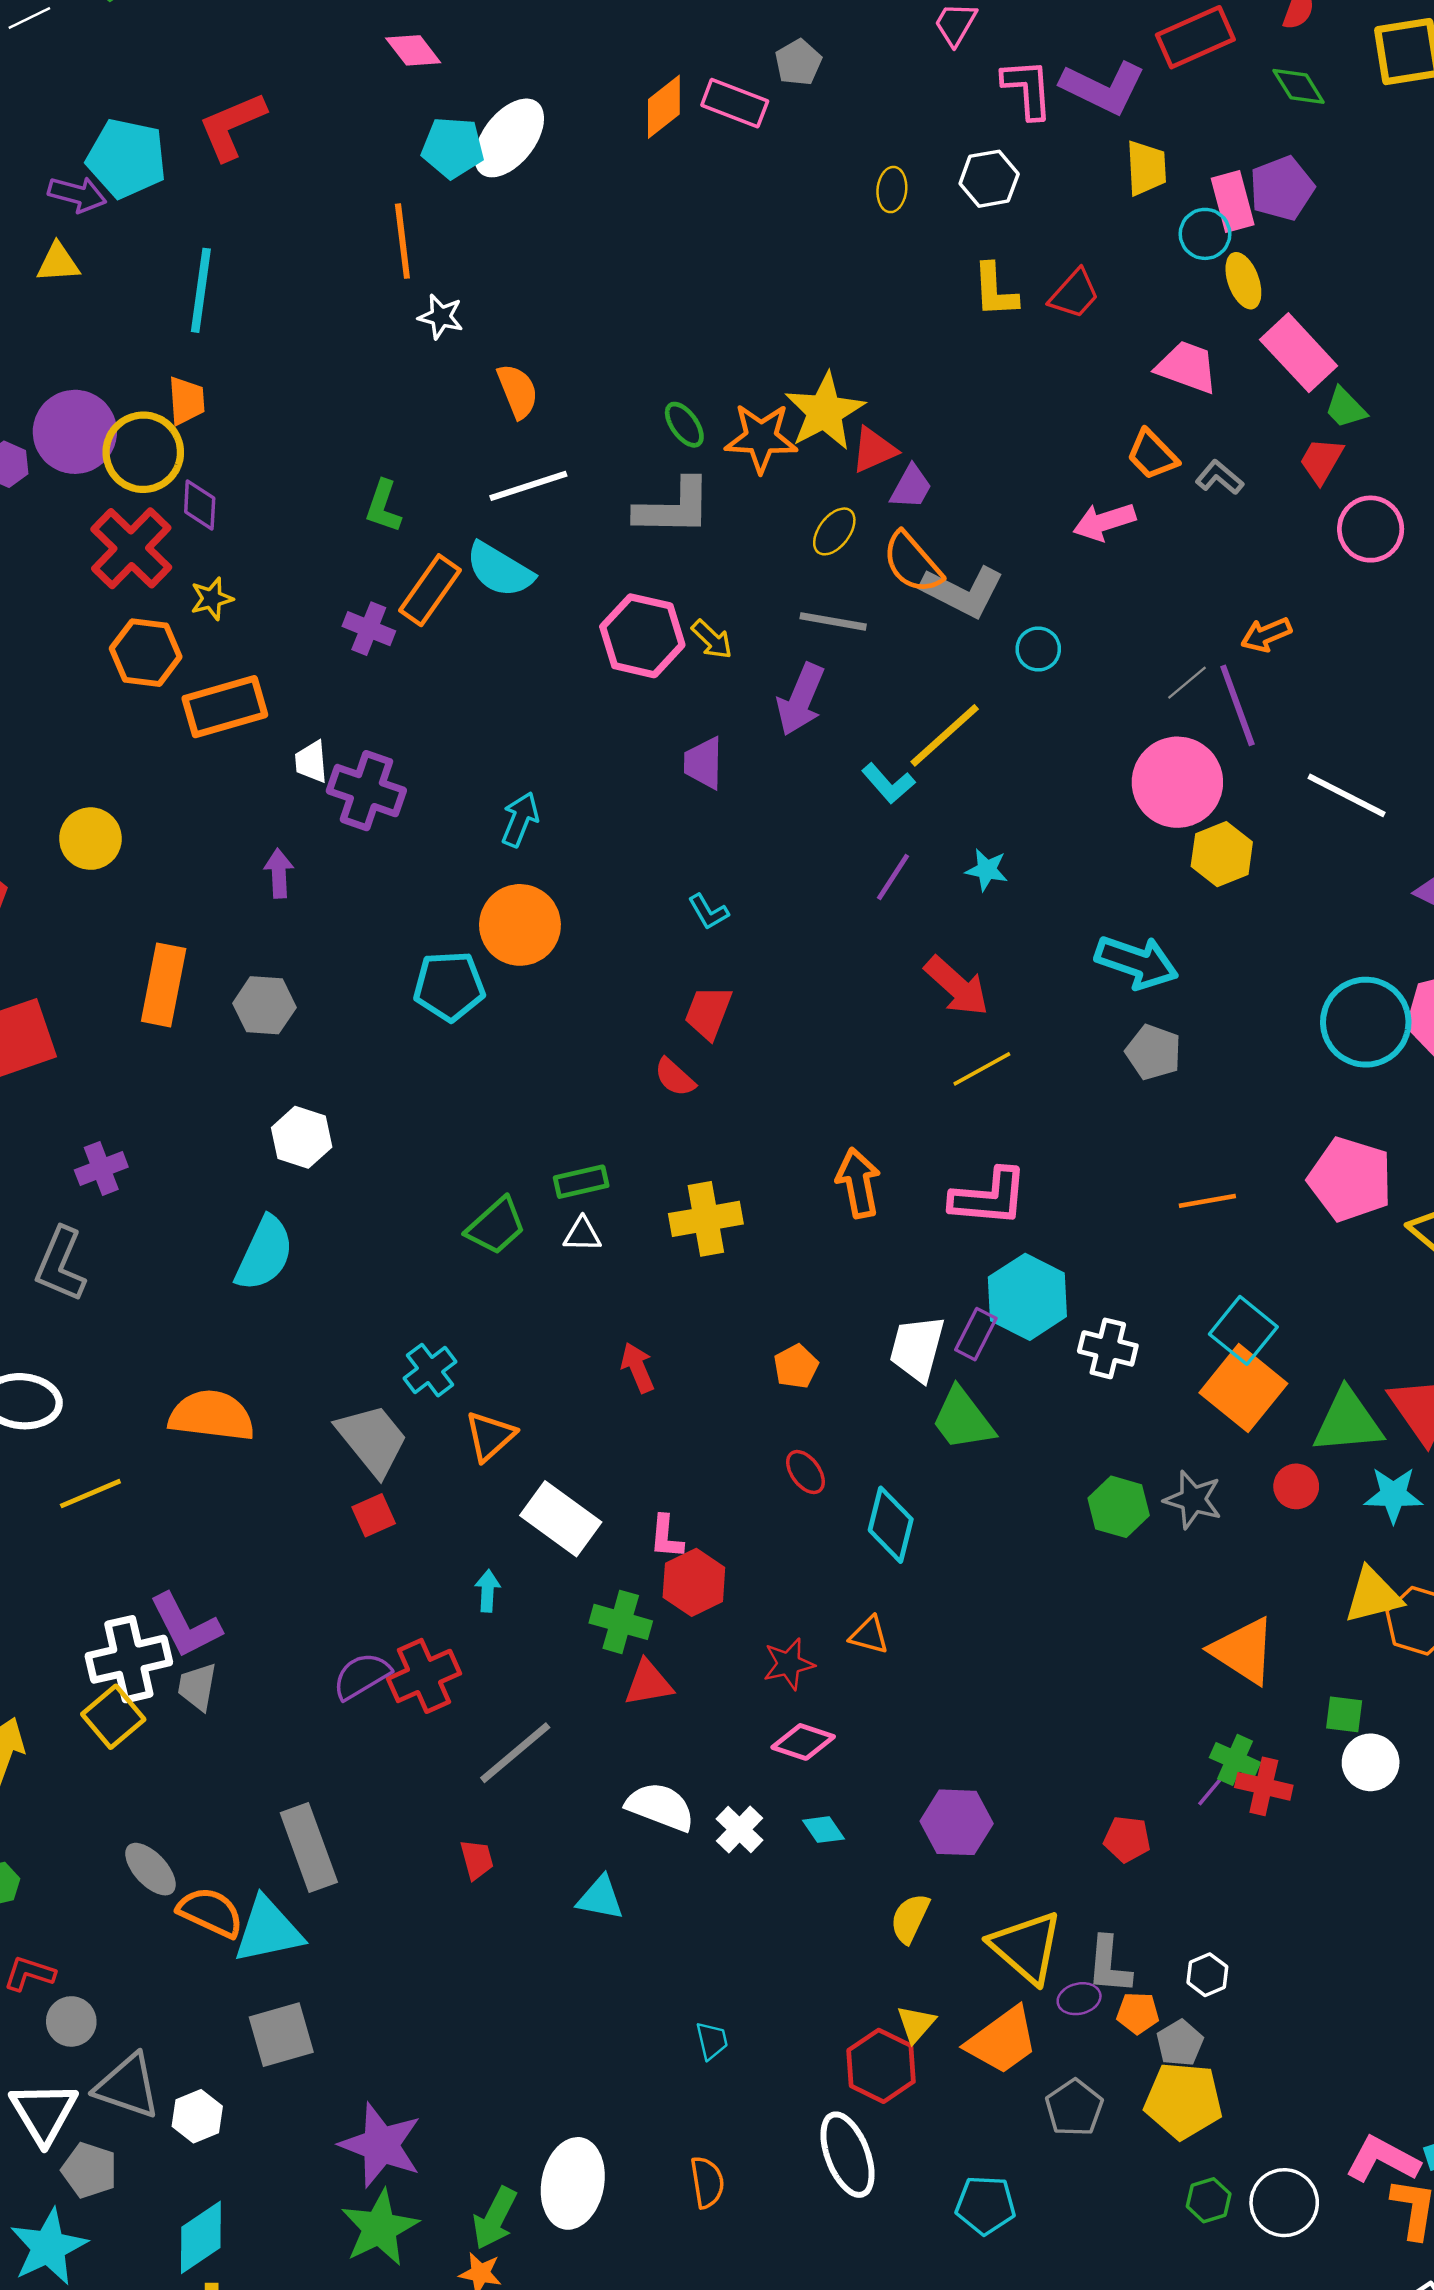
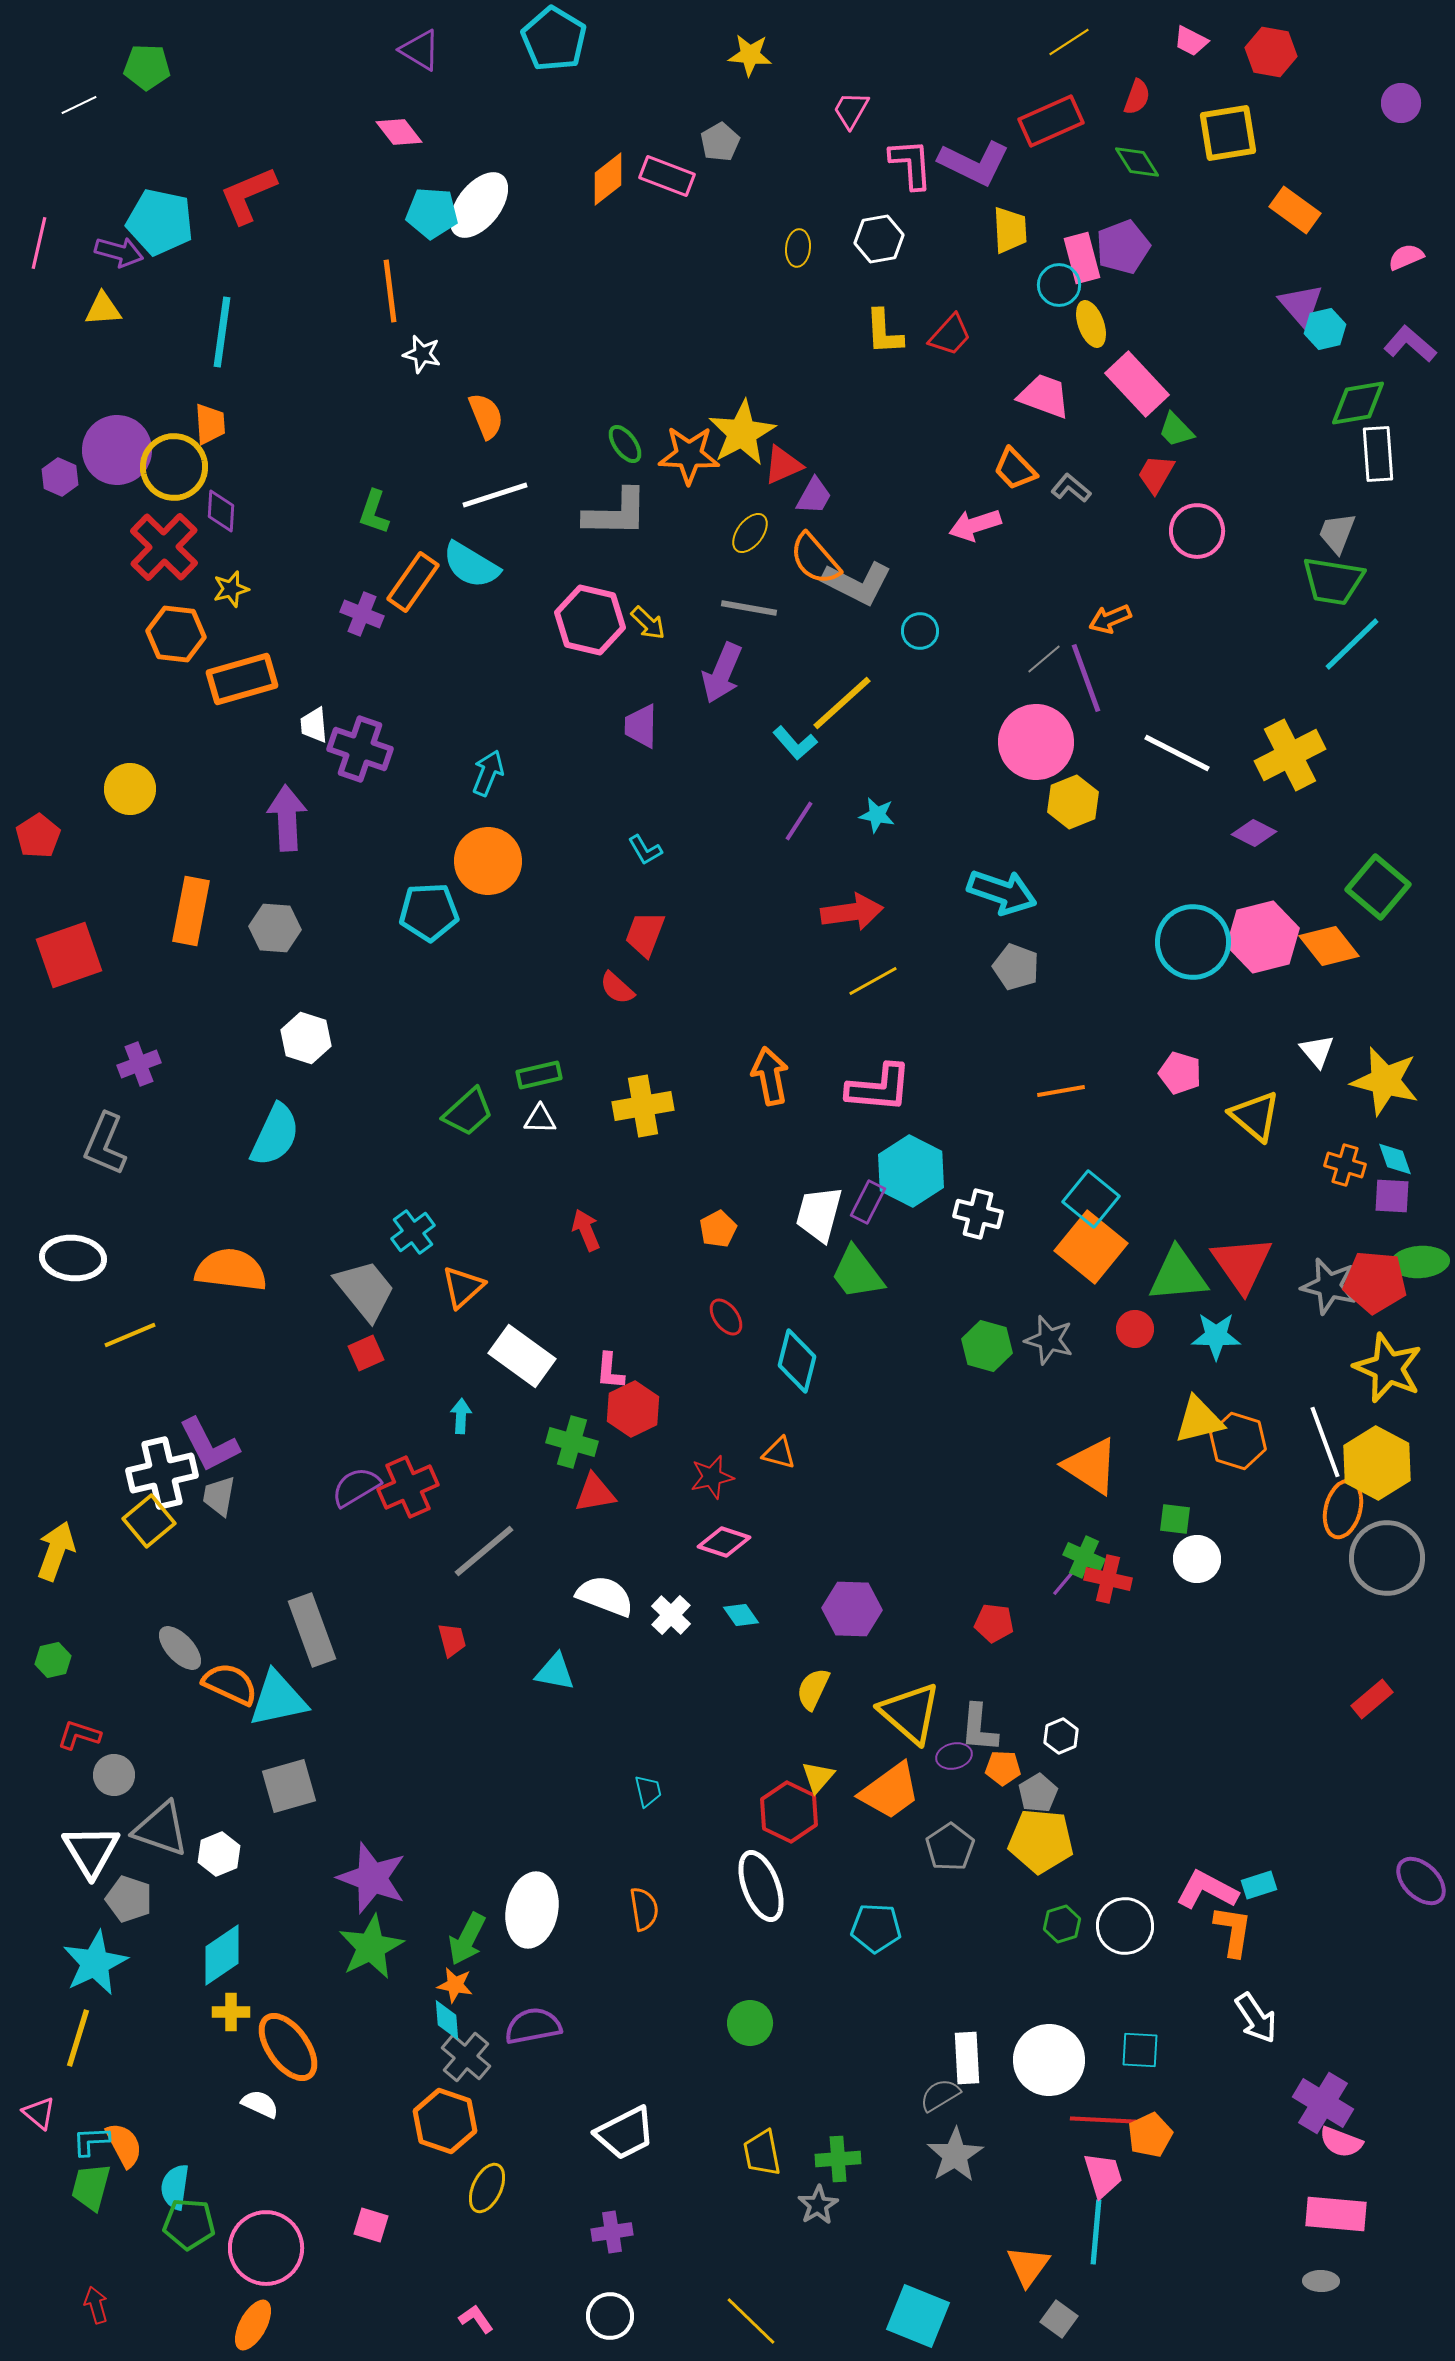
purple arrow: (279, 873) -> (287, 818), size x1.6
red arrow: (957, 986) -> (852, 912), turned -50
pink pentagon: (1350, 1179) -> (1180, 1073), size x0.6

